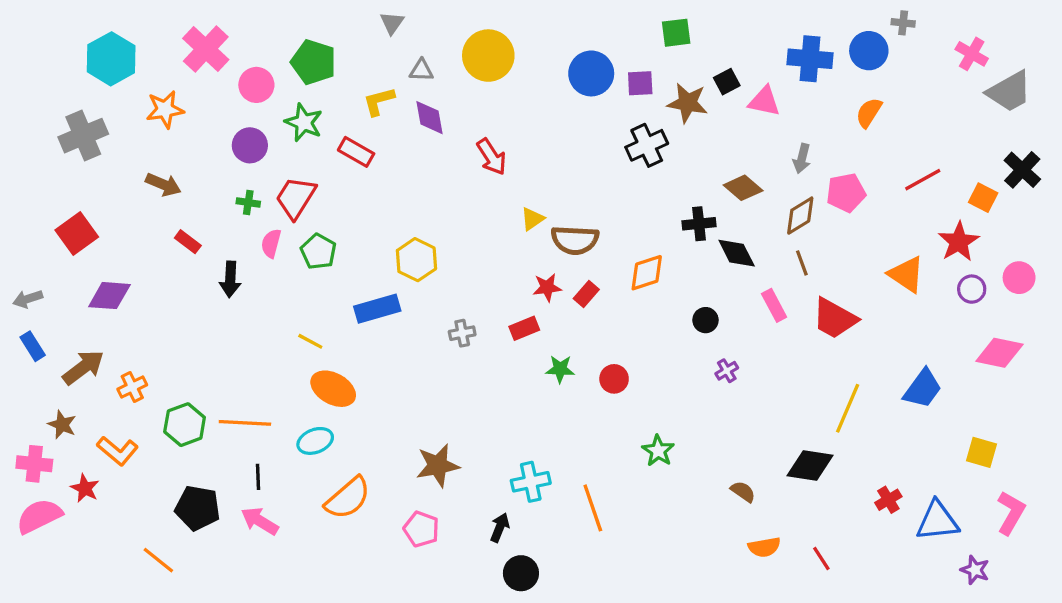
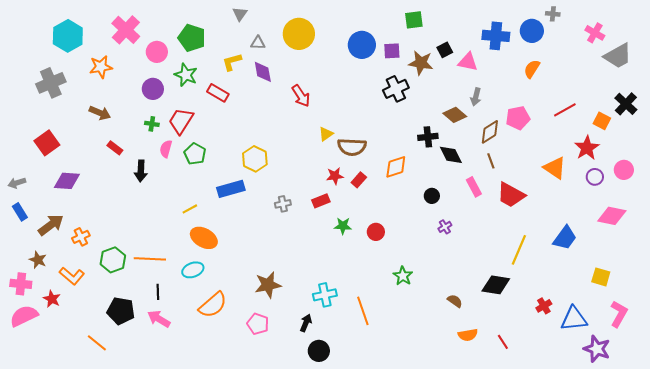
gray arrow: (802, 158) -> (476, 97), moved
yellow line: (310, 341) -> (190, 209), turned -56
purple star: (975, 570) -> (597, 349), size x1.5

